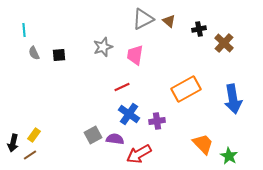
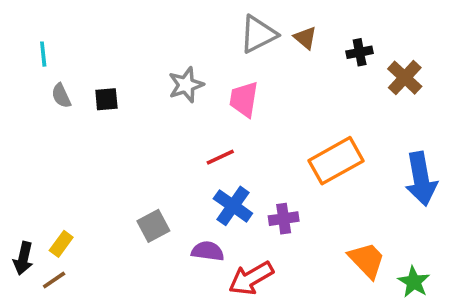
gray square: (93, 135) -> (153, 226), moved

